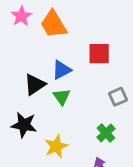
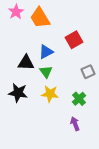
red square: (99, 54) -> (74, 40), turned -30
black triangle: (35, 85) -> (26, 63), turned 36
yellow star: (56, 146) -> (50, 94), moved, turned 30

